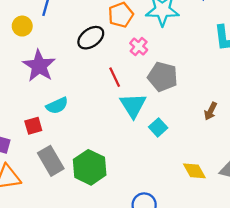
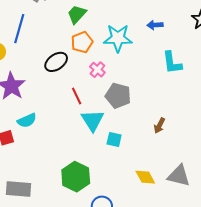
cyan square: (158, 127) -> (114, 139), turned -35
gray rectangle: (51, 161) -> (19, 189), moved, turned -55
green hexagon: (90, 167) -> (76, 177), moved

